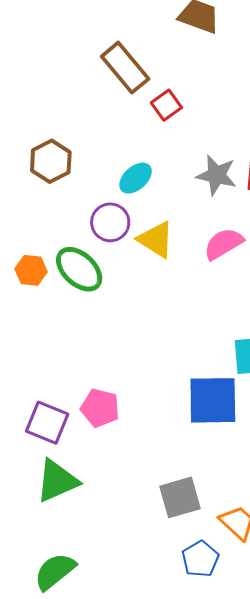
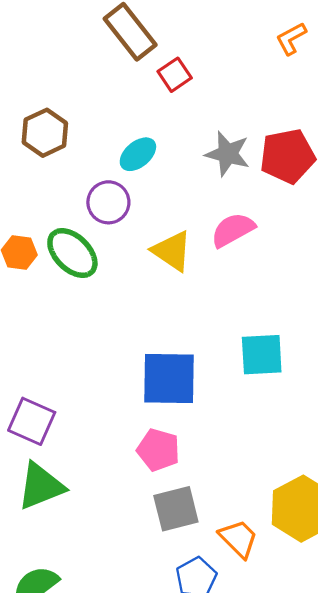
yellow triangle: (156, 240) -> (172, 251), moved
blue square: (213, 400) -> (169, 378), moved
pink pentagon: (100, 408) -> (158, 450), moved

